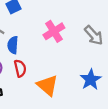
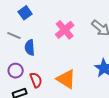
red semicircle: (20, 68) -> (36, 80), moved

